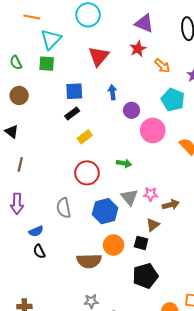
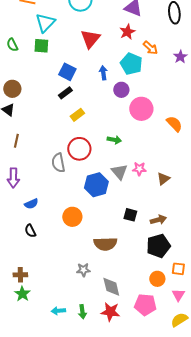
blue square: (74, 91) -> (67, 72), turned 30
brown circle: (19, 95) -> (12, 89), moved
cyan pentagon: (173, 100) -> (131, 64), moved
brown arrow: (171, 205) -> (158, 220), moved
gray semicircle: (64, 208) -> (58, 163), moved
brown triangle: (153, 225) -> (163, 179), moved
orange circle: (113, 245) -> (72, 217), moved
black semicircle: (39, 251) -> (30, 231), moved
brown semicircle: (89, 261) -> (105, 244), moved
black pentagon: (145, 276) -> (158, 246), moved

